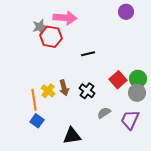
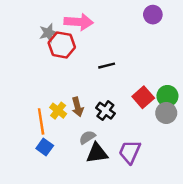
gray semicircle: (104, 113) -> (87, 137), moved
purple trapezoid: (130, 120) -> (130, 152), moved
black triangle: (72, 136) -> (97, 153), moved

